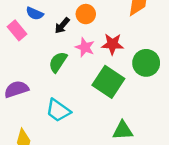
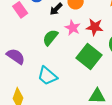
purple semicircle: (16, 89) -> (16, 56), turned 48

